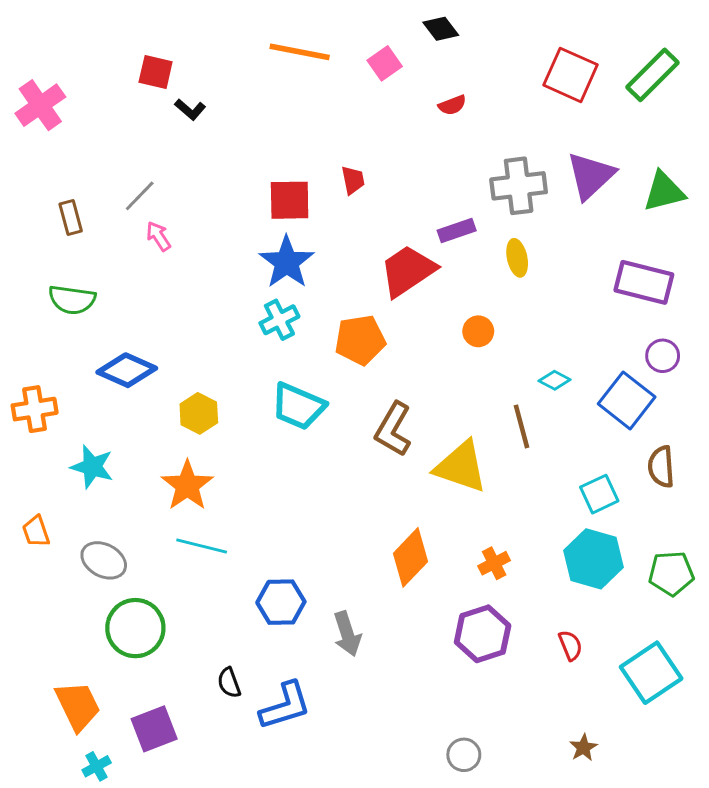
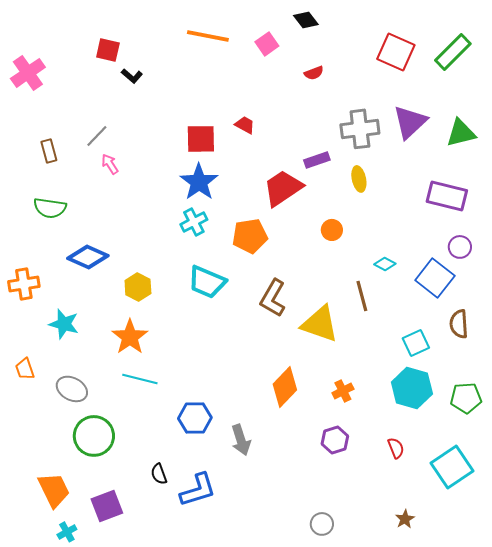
red trapezoid: (353, 180) -> (245, 125), turned -50
purple hexagon: (483, 634) -> (335, 440), size x0.7

